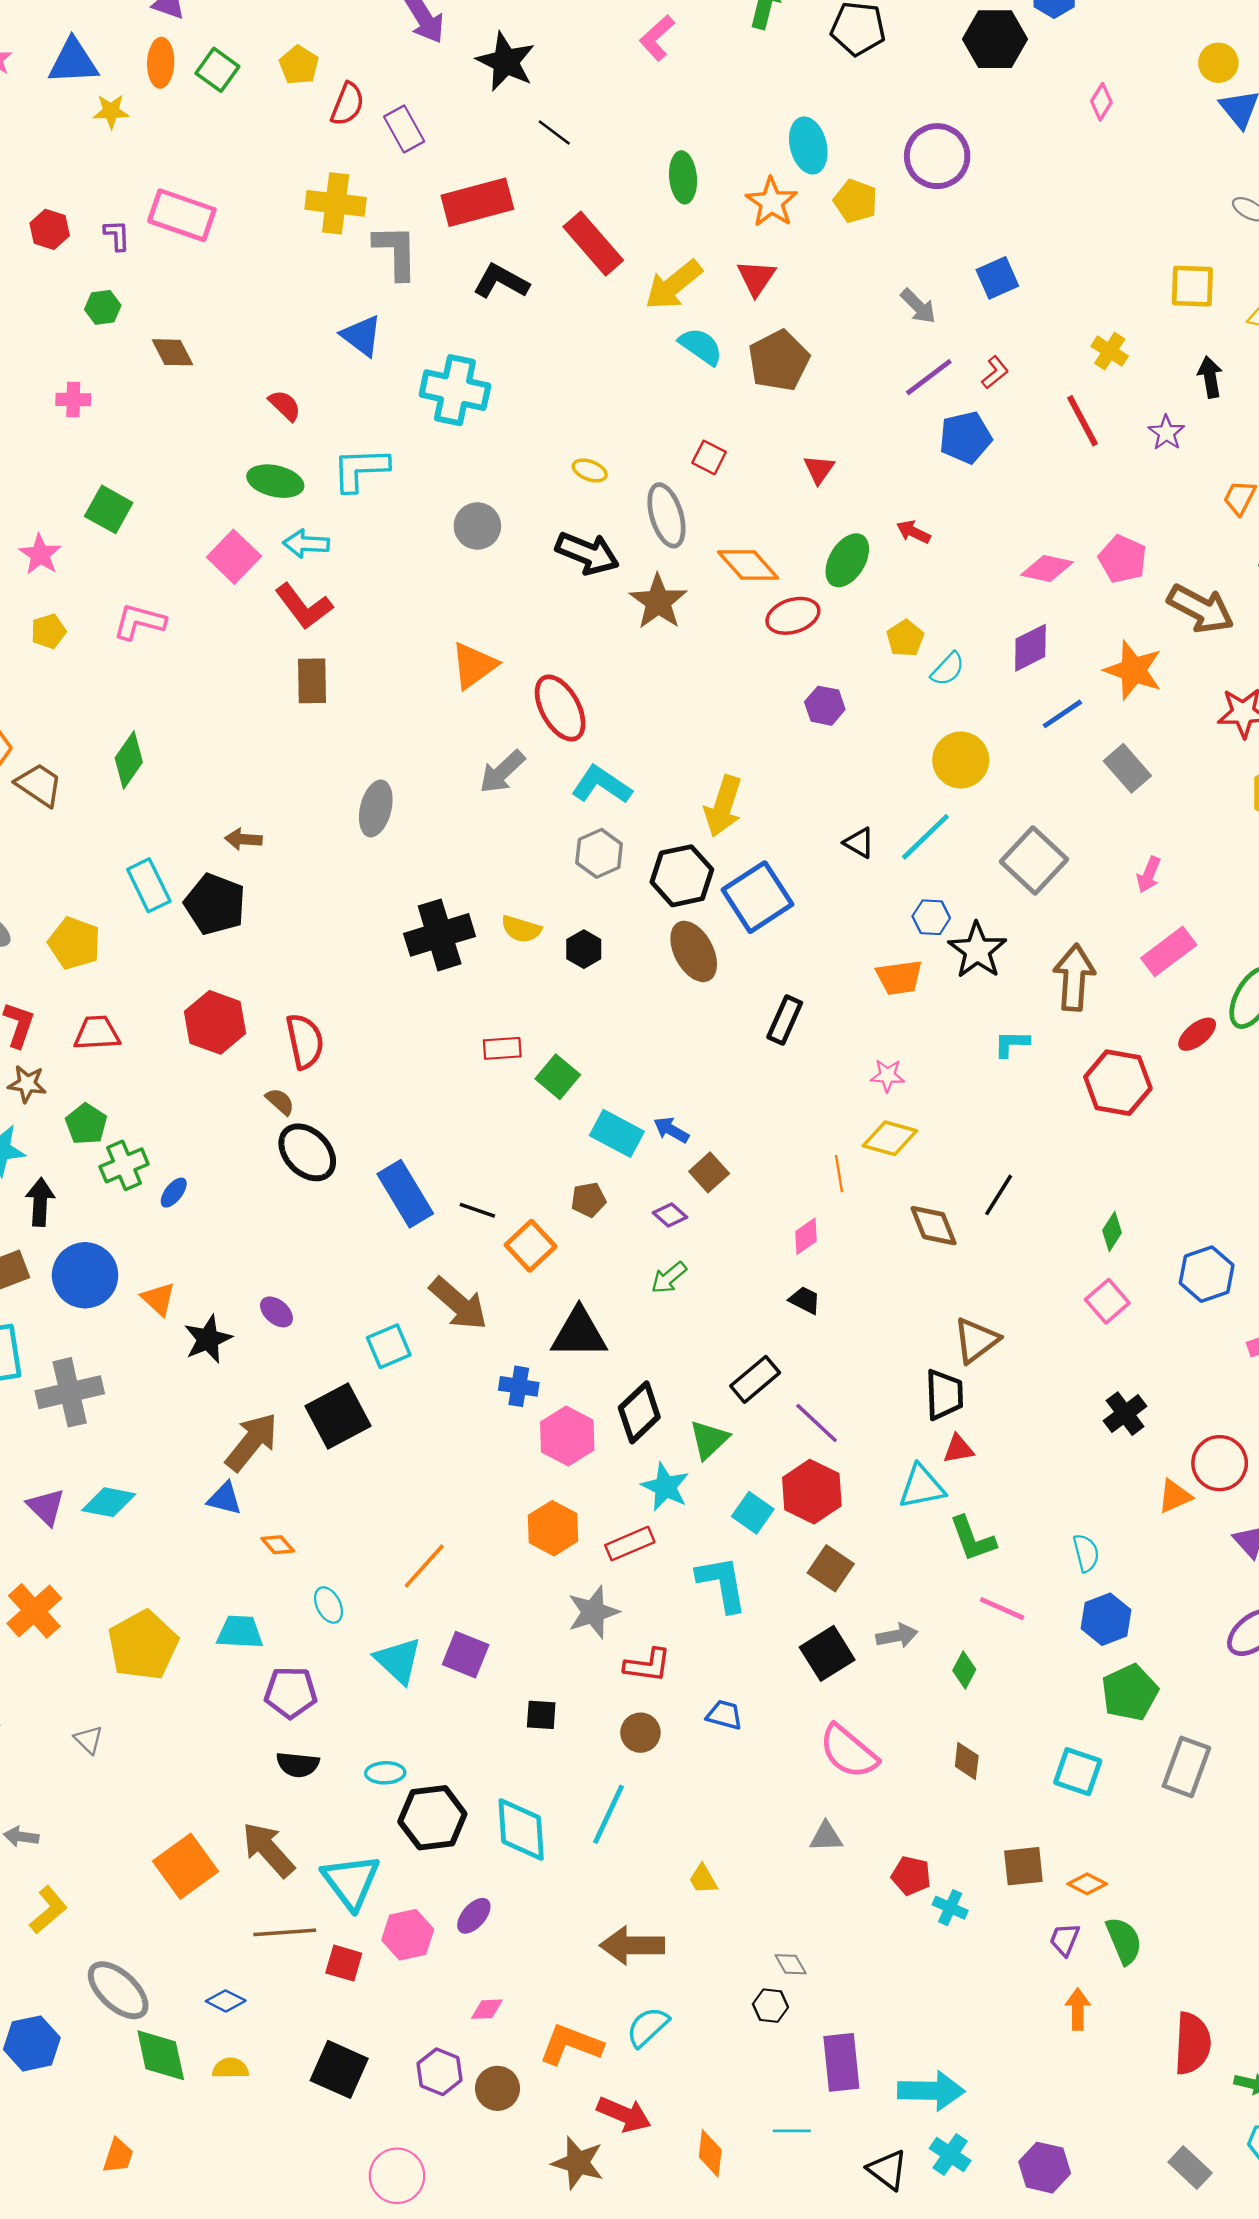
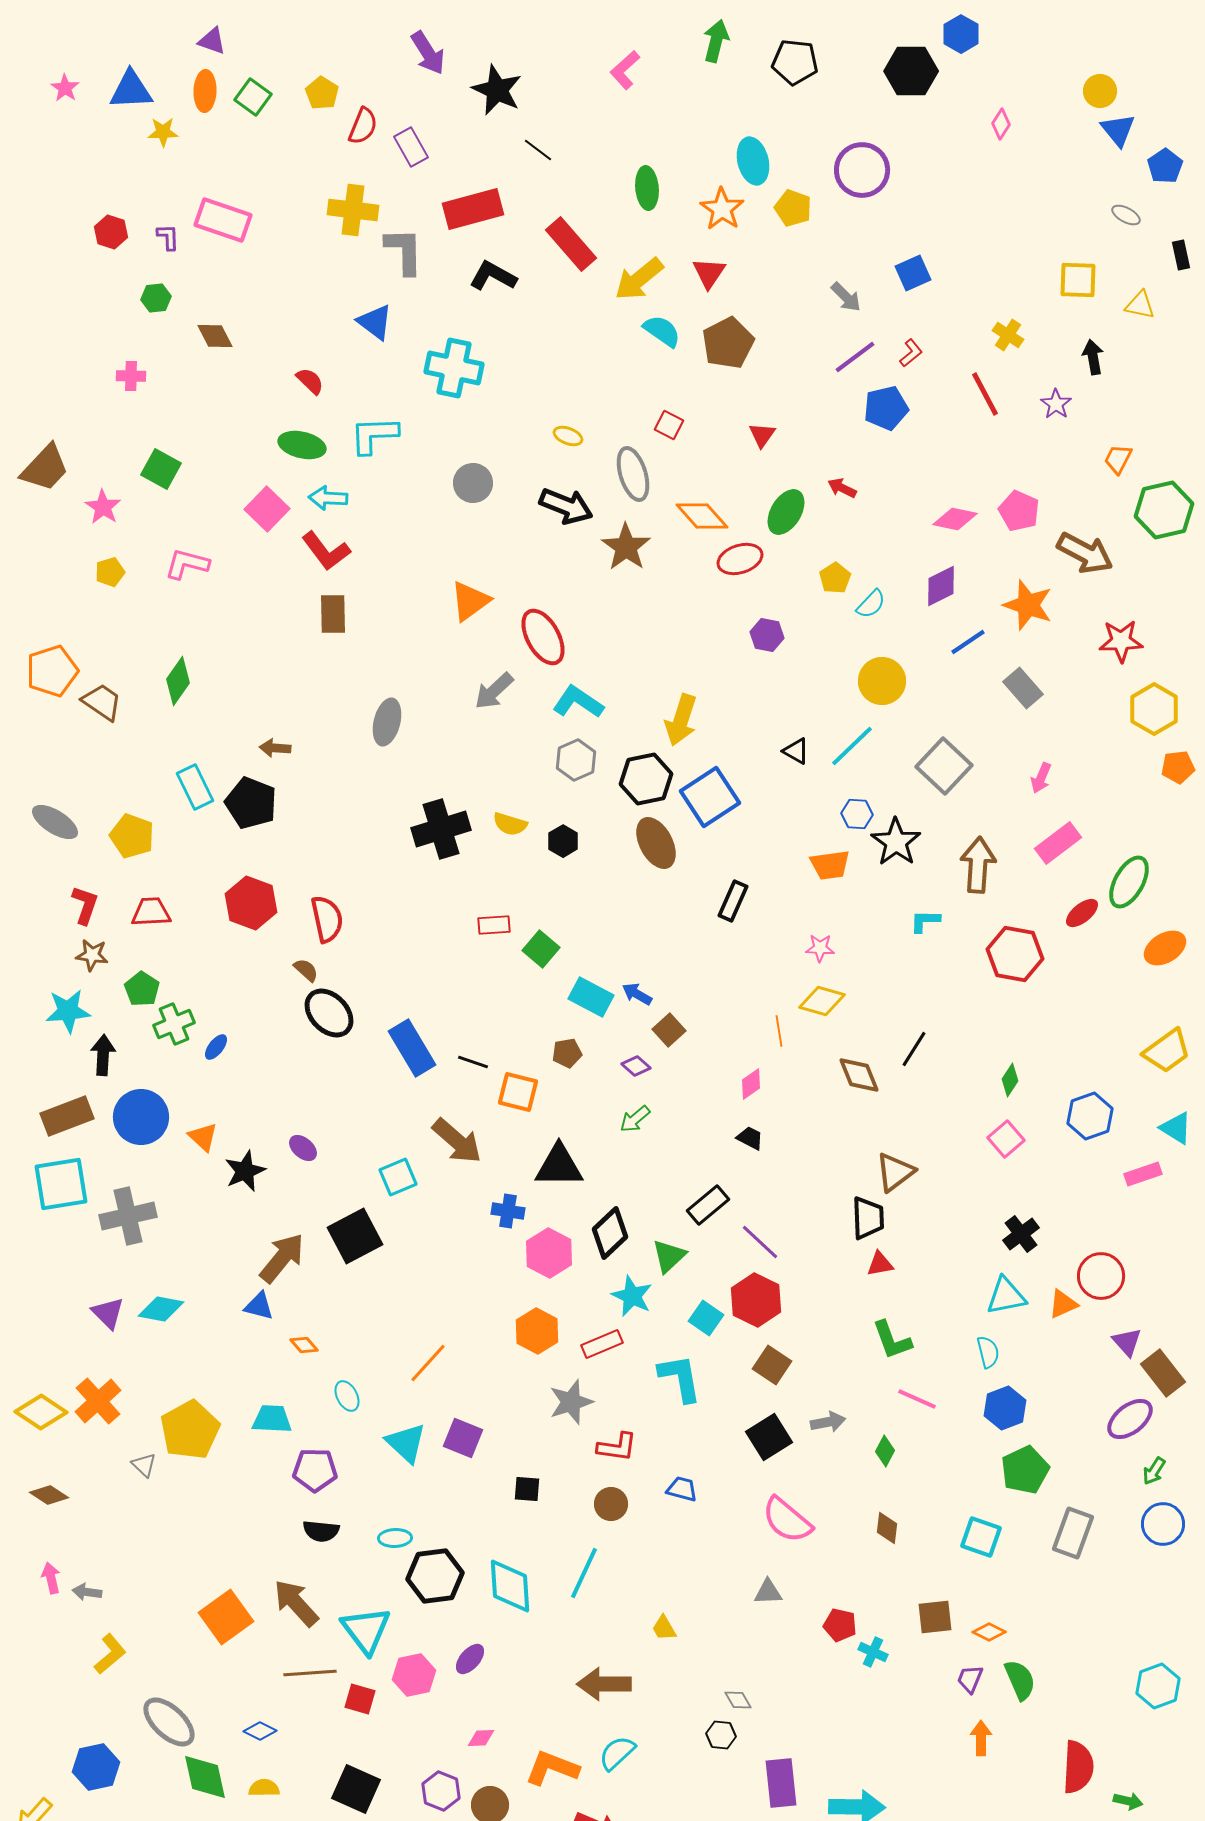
orange square: (531, 1246) -> (518, 1092), turned -33
cyan triangle: (922, 1487) -> (1006, 1296), moved
gray triangle: (89, 1740) -> (144, 1465), moved

